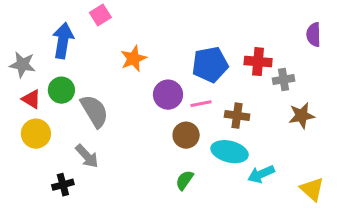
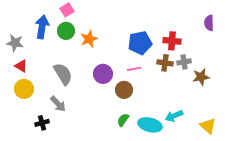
gray cross: (284, 80) -> (184, 62), moved
green circle: (61, 90) -> (66, 31), moved
purple circle: (168, 95) -> (103, 74), moved
brown cross: (237, 116) -> (165, 63), moved
cyan ellipse: (230, 152) -> (150, 125), moved

